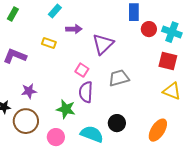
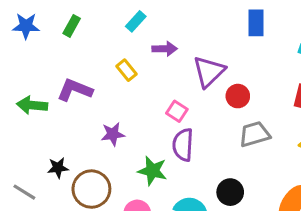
red circle: (149, 29) -> (238, 96), moved
yellow rectangle: (49, 43) -> (127, 70), turned 32
gray trapezoid: (119, 78) -> (255, 134), moved
purple star: (29, 91) -> (113, 134), moved

